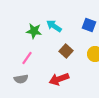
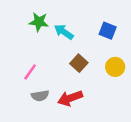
green star: (34, 31) -> (39, 22), moved
gray semicircle: (21, 79) -> (40, 96), moved

